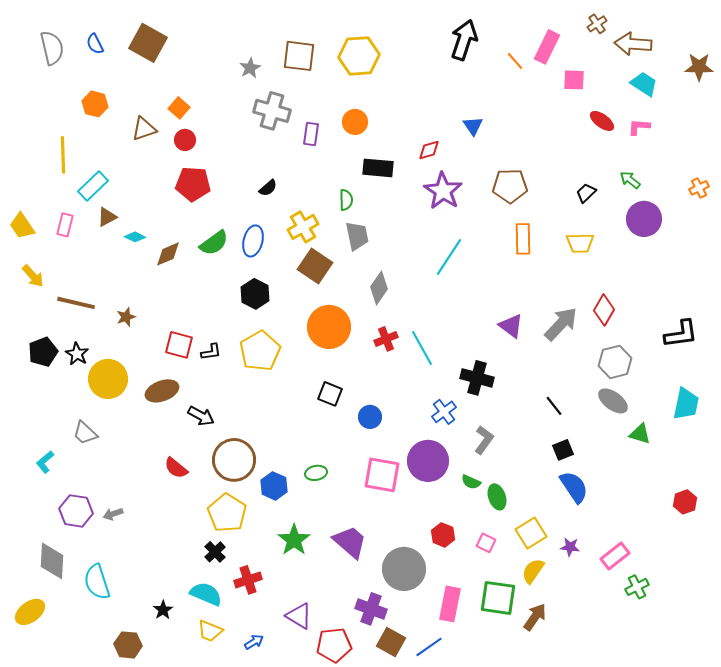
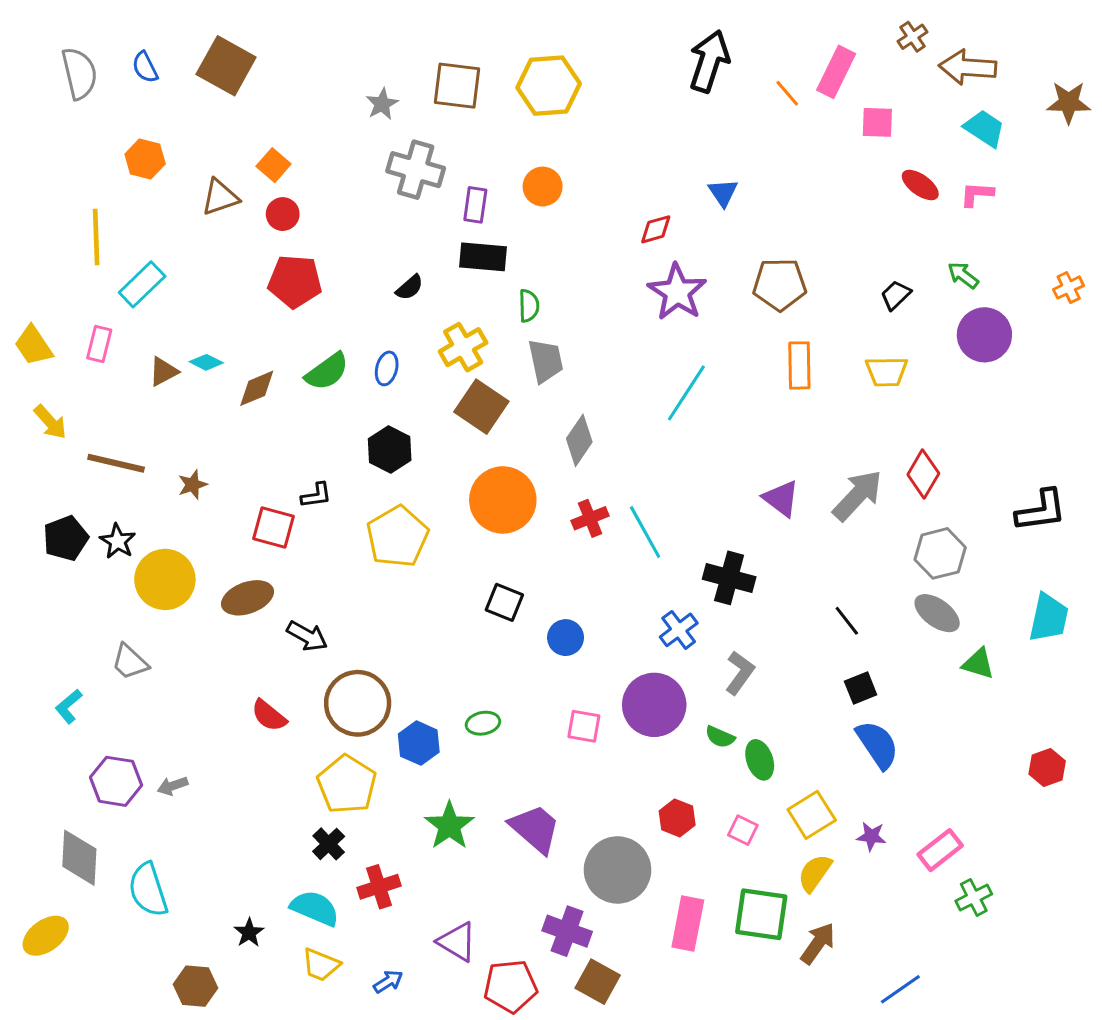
black rectangle: (378, 168) -> (483, 257), moved
brown triangle: (107, 217) -> (163, 372), moved
blue ellipse: (253, 241) -> (387, 368), size x0.7
black L-shape: (211, 352) -> (316, 495), moved
pink square: (382, 475) -> (584, 726), size x0.6
blue line: (429, 647) -> (900, 989), moved

